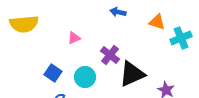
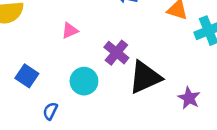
blue square: (53, 73) -> (27, 76), moved

